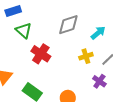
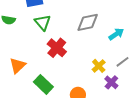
yellow cross: (86, 56) -> (99, 66), moved, turned -32

